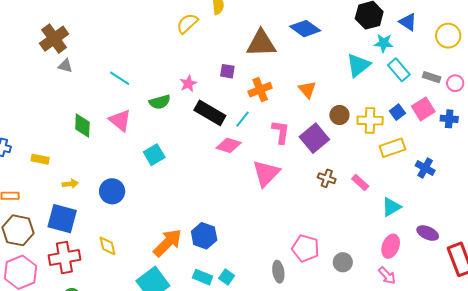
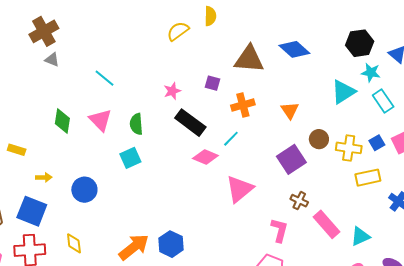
green semicircle: (160, 102) -> (136, 124), moved, turned 95
cyan line: (242, 119) -> (231, 139), moved
pink L-shape: (281, 132) -> (279, 230), moved
pink rectangle: (360, 183) -> (327, 224), moved, size x1.6

